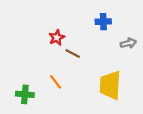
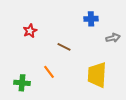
red star: (57, 38) -> (30, 31), moved

